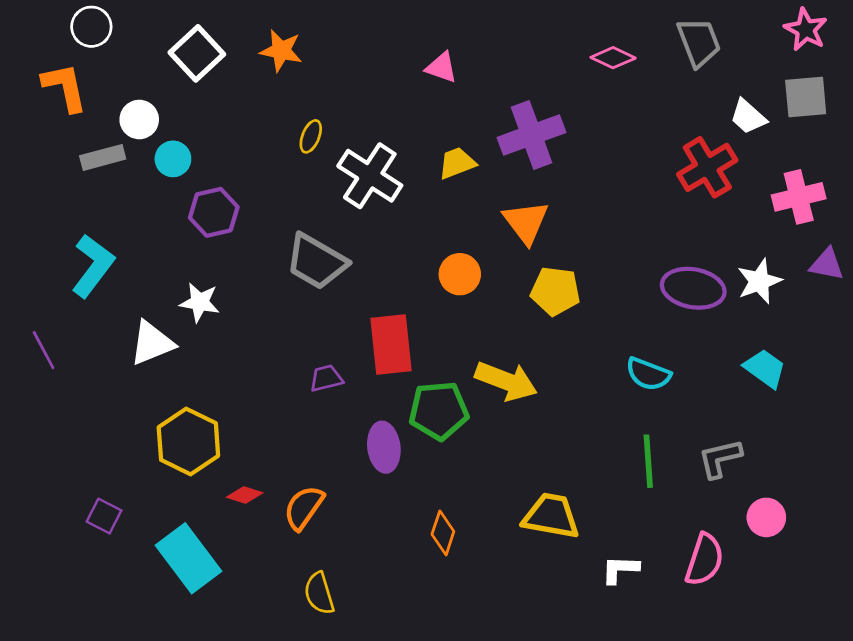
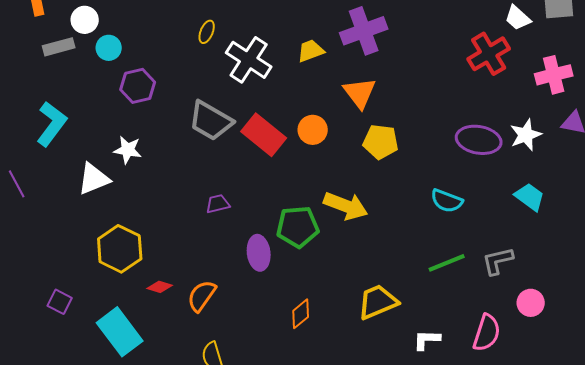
red rectangle: (391, 344) -> (264, 135), moved, turned -45
green line: (648, 461) -> (447, 263), turned 72
yellow trapezoid: (551, 516) -> (378, 302), turned -33
orange diamond: (443, 533) -> (301, 314), turned 32

